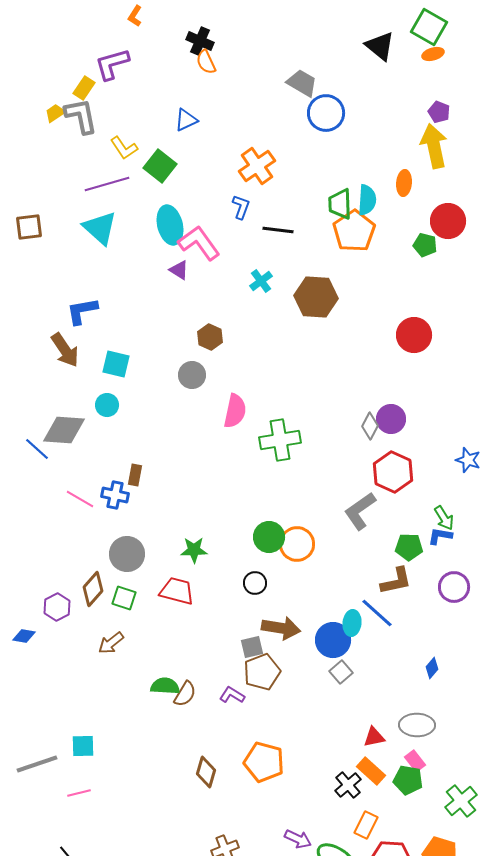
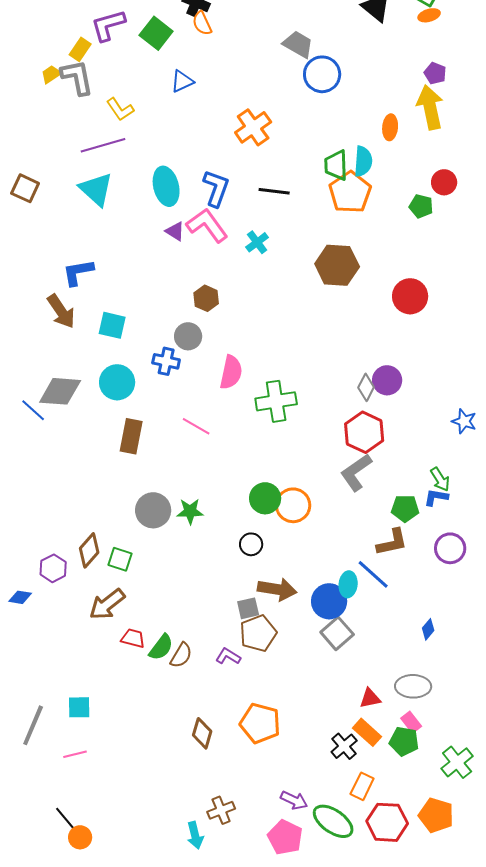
green square: (160, 166) -> (156, 33), moved
orange ellipse: (404, 183) -> (390, 127), moved
blue L-shape: (241, 207) -> (216, 188), moved, size x1.5
red circle: (448, 221) -> (444, 182), size x0.7
brown square: (29, 227) -> (25, 188), turned 32
pink L-shape: (199, 243) -> (207, 225), moved
brown hexagon: (316, 297) -> (337, 265), moved
cyan circle: (107, 405) -> (117, 382), moved, size x1.5
red hexagon: (393, 472) -> (364, 432), moved
brown rectangle: (135, 475) -> (131, 436), size x1.6
blue cross: (115, 495) -> (166, 361), moved
pink line: (80, 499) -> (196, 426), moved
gray circle: (127, 554) -> (153, 510), moved
red trapezoid: (177, 591) -> (133, 638), moved, size x0.7
brown arrow: (111, 643) -> (107, 604), size x1.4
gray square: (341, 672) -> (337, 633), size x1.4
green semicircle: (165, 686) -> (161, 647), turned 124
gray line: (37, 764) -> (33, 725), turned -48

